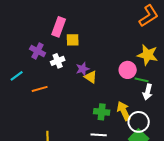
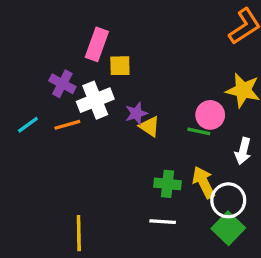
white cross: (58, 61) -> (95, 100), size x1.5
green line: (142, 80) -> (199, 131), moved
orange line: (40, 89) -> (67, 125), moved

